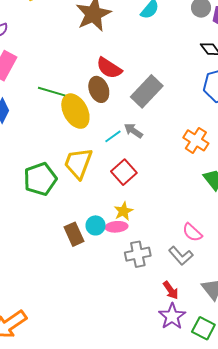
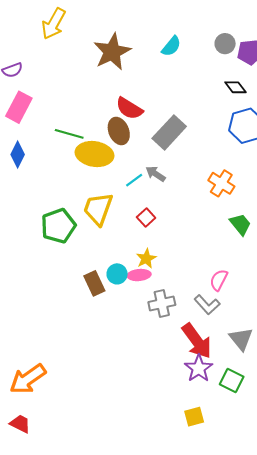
yellow ellipse: (75, 111) -> (94, 154), turned -52
red square: (124, 172) -> (146, 218), size x0.7
pink semicircle: (192, 232) -> (219, 280), turned 75
red arrow: (171, 290) -> (197, 341), size x1.8

